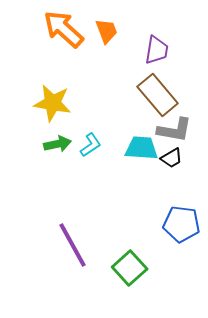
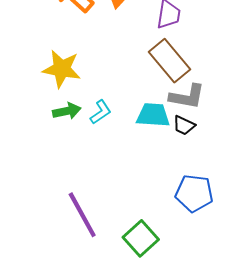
black trapezoid: (172, 158) -> (184, 125), turned 55

